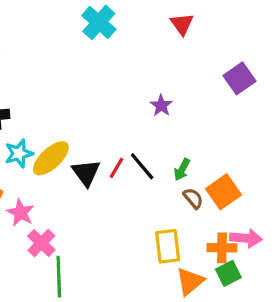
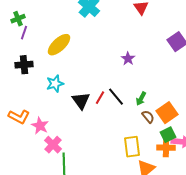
cyan star: (19, 153) -> (55, 84), moved
yellow ellipse: (51, 158) -> (59, 45), moved
green square: (228, 273) -> (168, 135), moved

